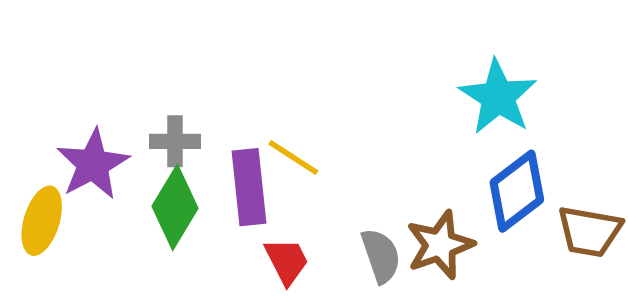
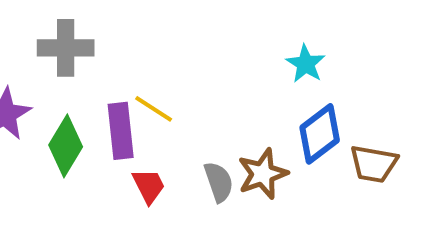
cyan star: (498, 97) -> (306, 64), size x0.7
gray cross: (175, 141) -> (66, 48), moved, size x1.5

